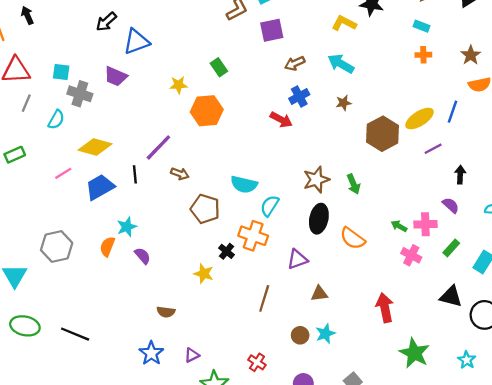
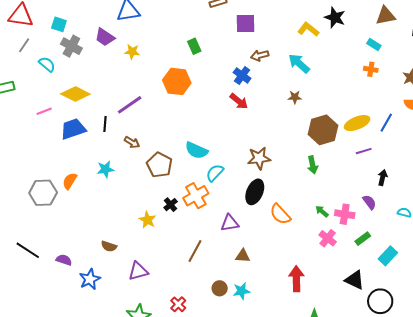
yellow star: (178, 85) -> (132, 52), moved
blue cross: (299, 97) -> (242, 75), moved, turned -36
cyan semicircle: (56, 120) -> (47, 64), turned -90
brown arrow: (180, 174) -> (132, 142), moved
green arrow: (354, 184) -> (313, 165), moved
cyan star: (127, 227) -> (105, 169), moved
orange cross: (253, 236) -> (196, 196), turned 30
gray hexagon: (57, 246) -> (43, 193), moved
purple semicircle: (143, 256) -> (64, 260), moved, turned -42
purple triangle: (192, 355) -> (138, 271), moved, size x1.5

